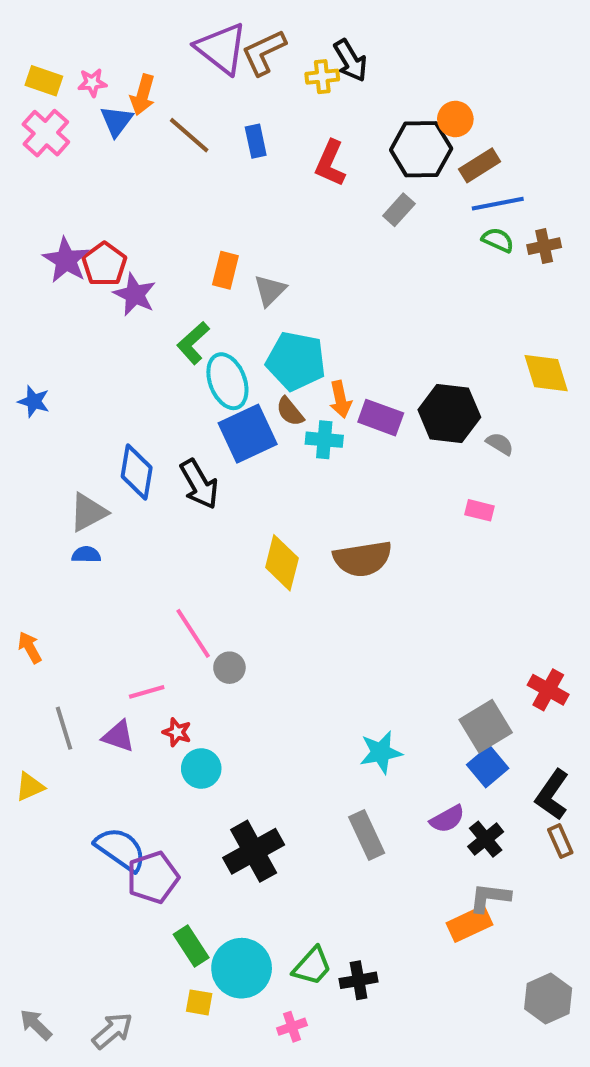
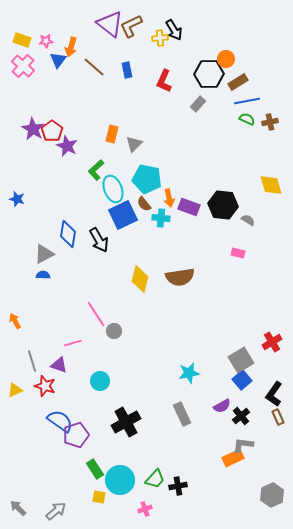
red cross: (548, 690) -> (272, 342), turned 30
red star: (177, 732) -> (45, 386), moved, size x1.5

